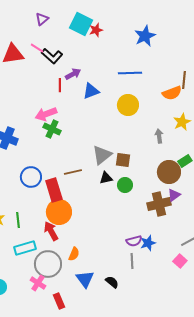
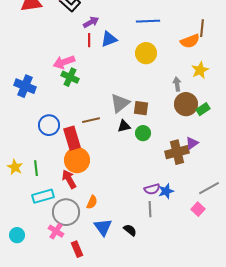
red line: (60, 85) -> (89, 40), moved
brown circle: (169, 172) -> (186, 104), moved

